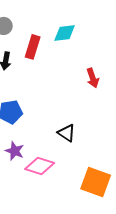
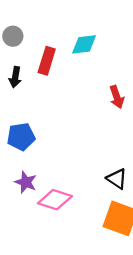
black triangle: (67, 133) -> (117, 179), moved

